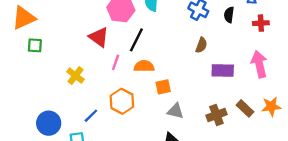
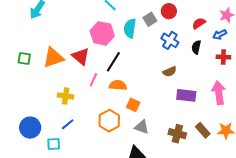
orange triangle: (24, 18) -> (53, 58), moved
brown semicircle: (201, 45) -> (170, 72), turned 40
yellow cross: (75, 76) -> (66, 96), moved, turned -35
orange square: (163, 87) -> (133, 105), turned 32
orange hexagon: (122, 101) -> (109, 121), moved
brown cross: (216, 115) -> (177, 134), turned 30

